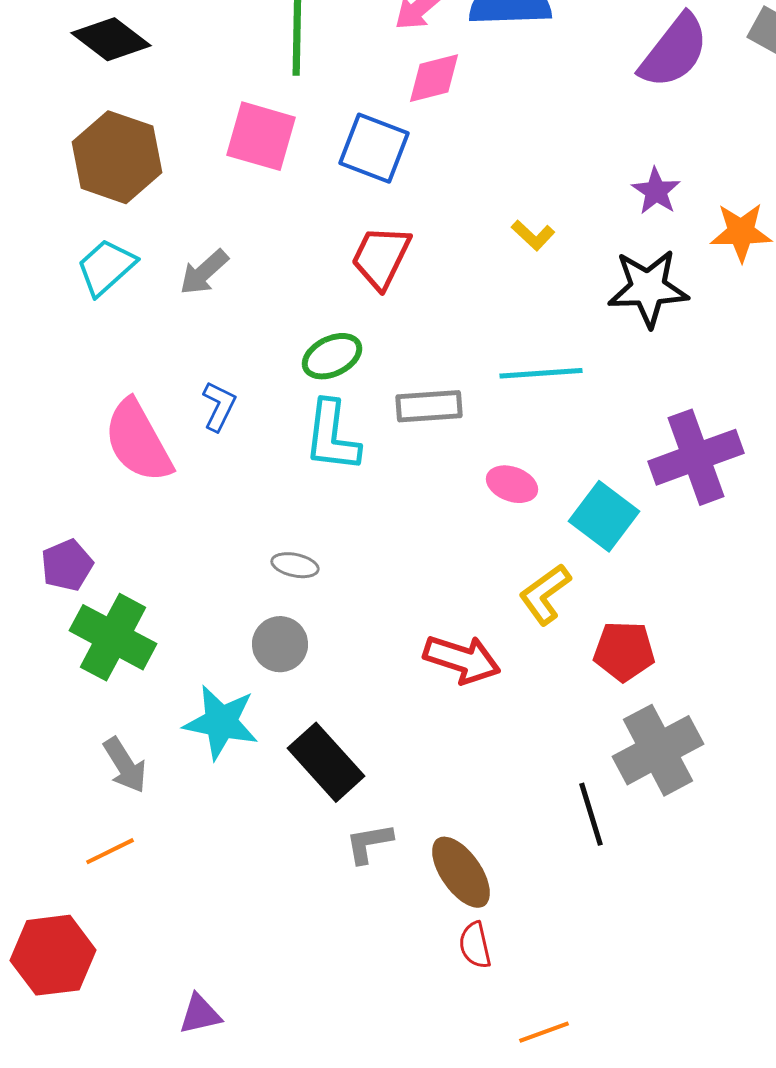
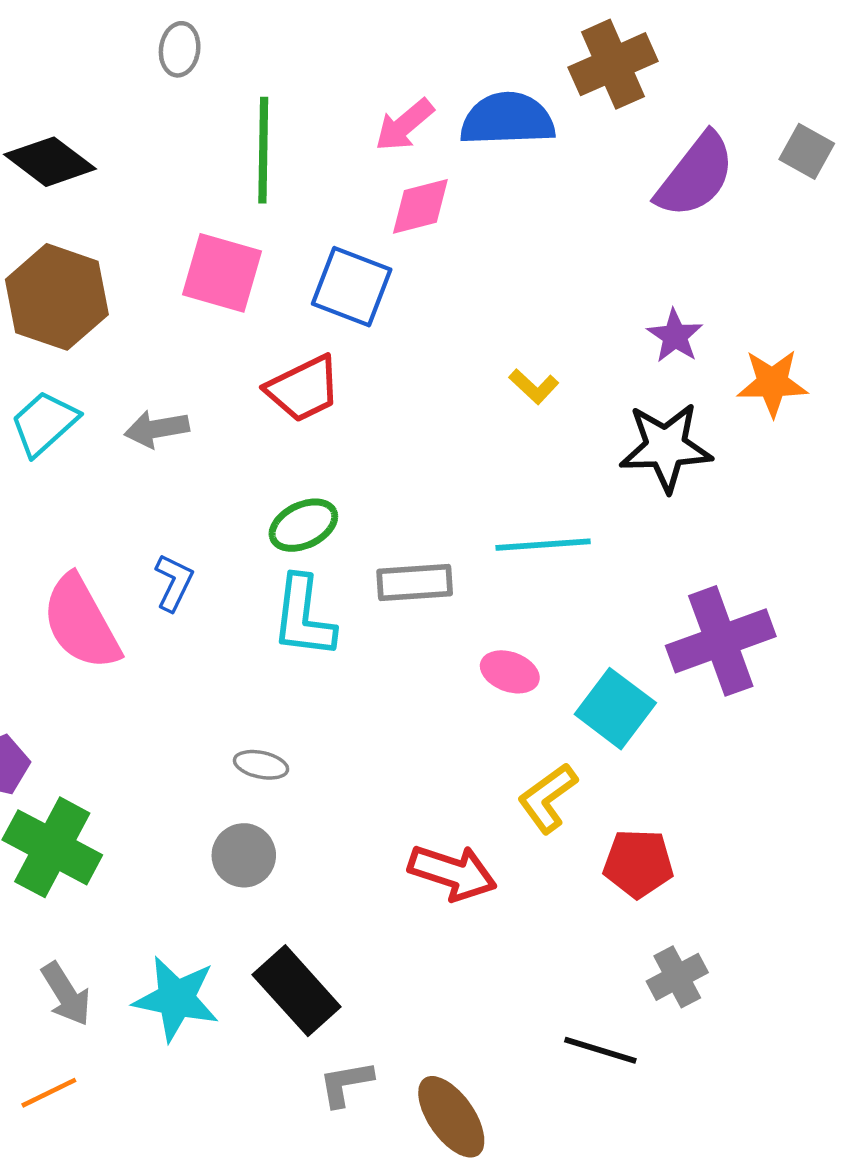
red trapezoid: (381, 257) -> (303, 389), moved, turned -142
gray arrow: (204, 272) -> (157, 429), turned 32
cyan star: (221, 722) -> (176, 999), moved
gray cross: (658, 750) -> (677, 977), size x0.6
black line: (591, 814) -> (600, 1050), turned -56

